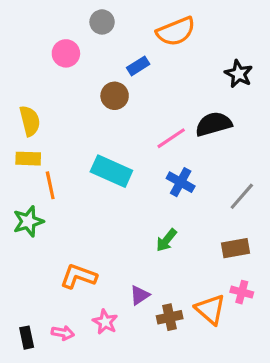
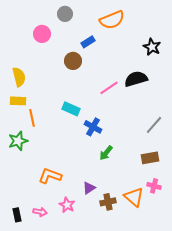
cyan rectangle: (111, 171) -> (71, 109), size x0.7
blue cross: (181, 182) -> (93, 127), moved

